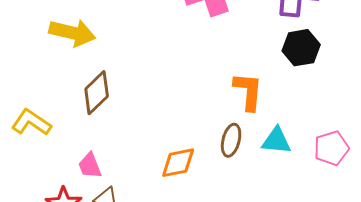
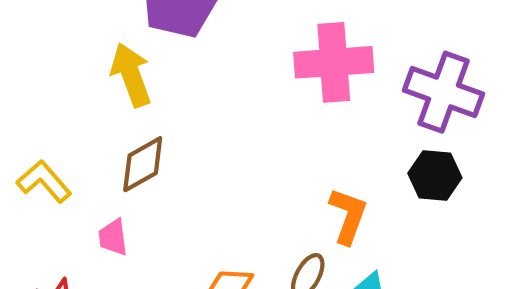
yellow arrow: (72, 33) -> (131, 75), turned -138
pink trapezoid: (90, 166) -> (113, 237), moved

